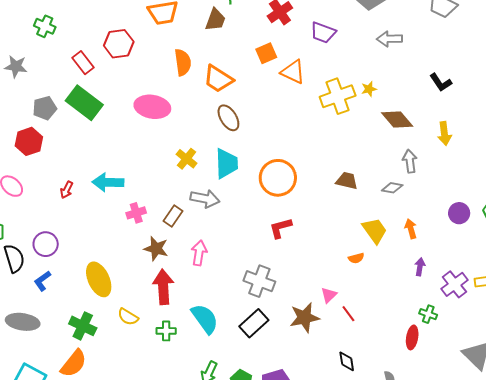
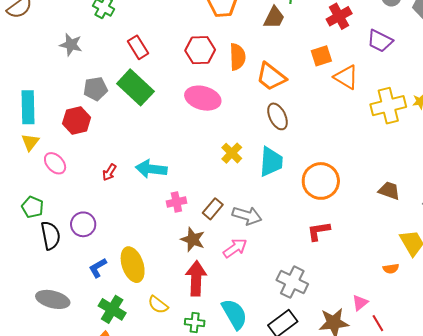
red hexagon: (119, 44) -> (200, 50), moved
gray arrow: (205, 199) -> (247, 216), moved
pink arrow: (199, 253) -> (235, 248), turned 40
blue L-shape: (42, 281) -> (98, 268), moved

